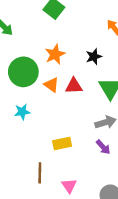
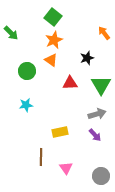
orange star: (55, 54) -> (54, 40), moved
green circle: (23, 72) -> (27, 71), size x0.7
orange triangle: (52, 85) -> (51, 60), moved

